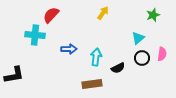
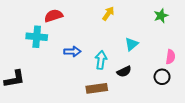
red semicircle: (51, 15) -> (54, 16), turned 30
cyan triangle: (138, 38) -> (131, 44), moved
black circle: (142, 58) -> (162, 77), moved

